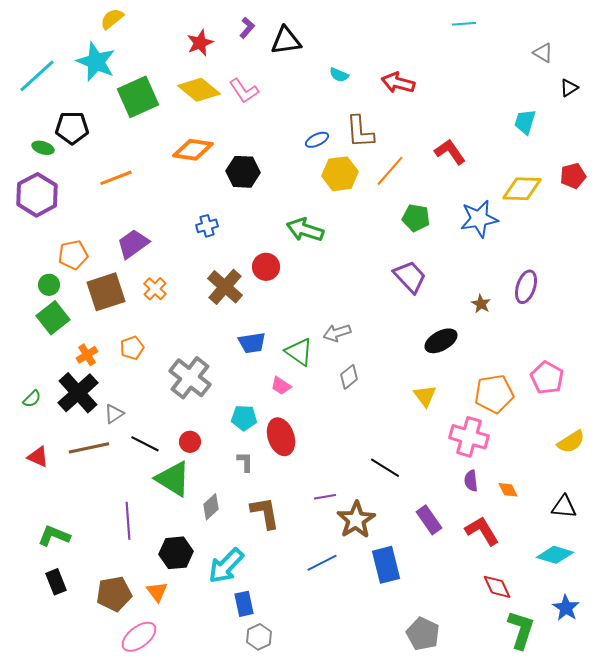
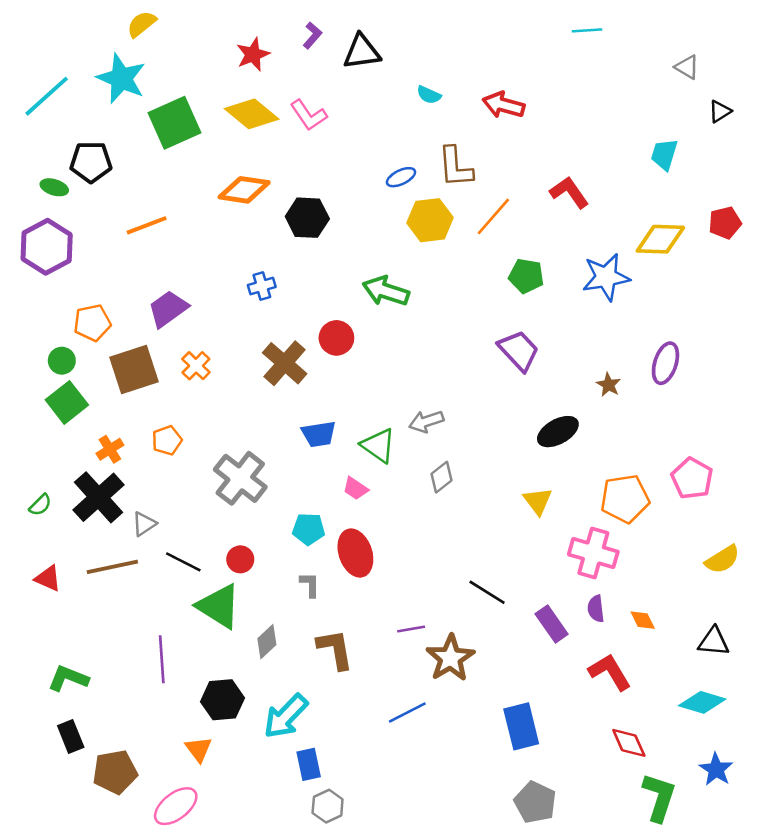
purple rectangle: (429, 520) -> (552, 624), moved
blue rectangle: (386, 565) -> (521, 726), moved
brown pentagon: (114, 594) -> (115, 772), moved

